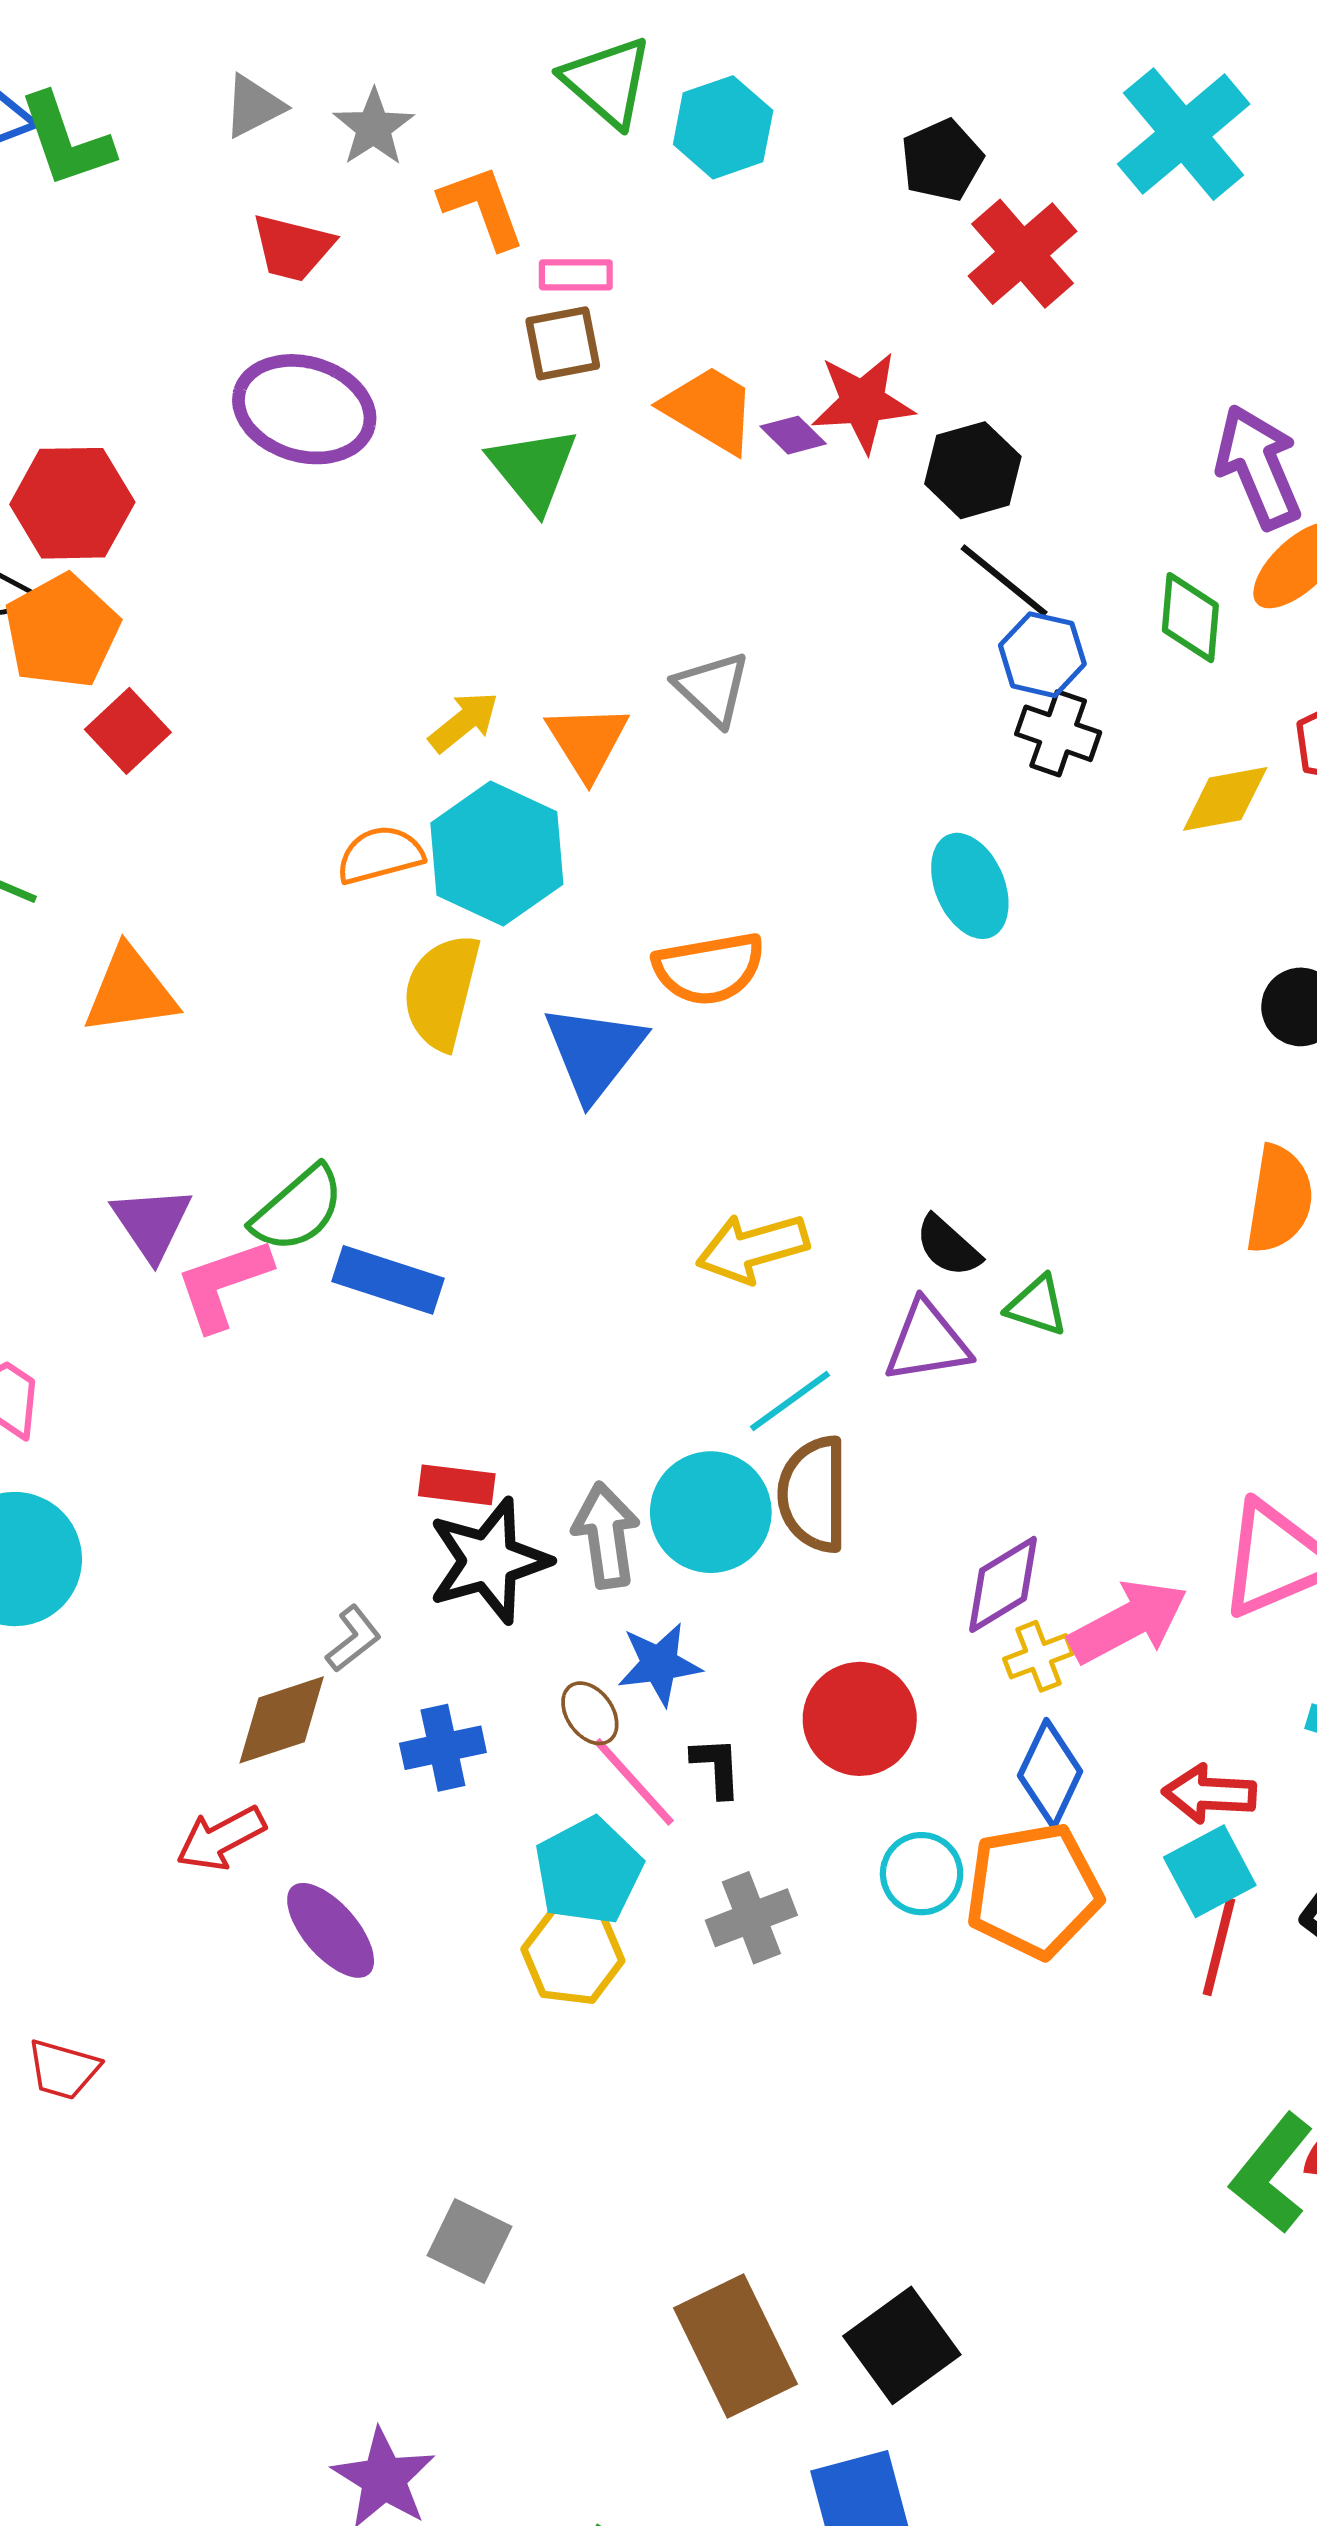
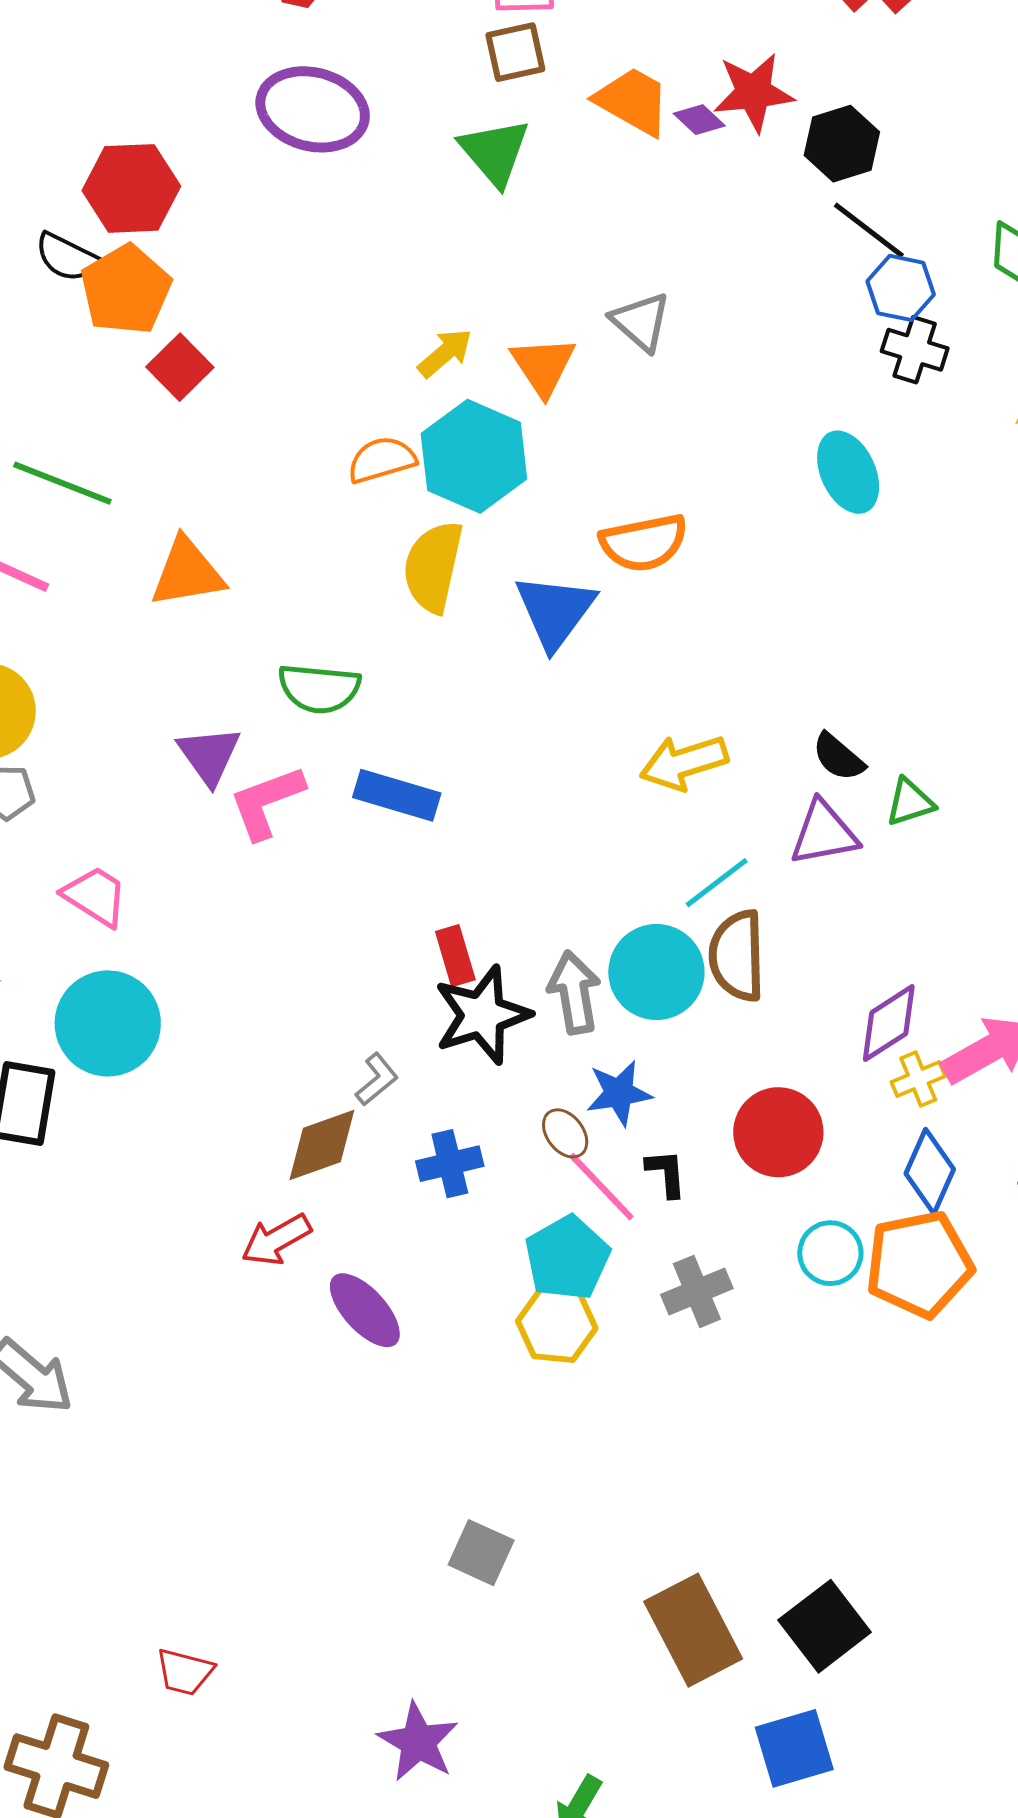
green semicircle: (298, 1209) -> (319, 688), moved, turned 48
green triangle: (1037, 1306) -> (910, 802), turned -34
red rectangle: (457, 1485) -> (455, 956), turned 68
red trapezoid: (63, 2069) -> (185, 1672), moved

